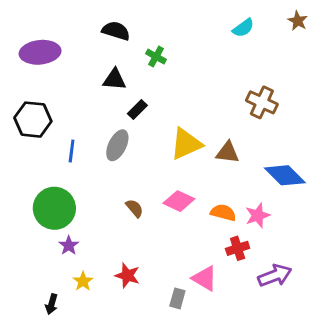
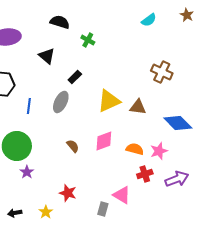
black triangle: (114, 79) -> (47, 56), moved, turned 36
pink diamond: (179, 201) -> (104, 141), turned -45
purple arrow: (275, 276) -> (177, 179), moved
yellow star: (83, 281) -> (46, 212), moved
black arrow: (52, 304) -> (15, 213), turned 64

